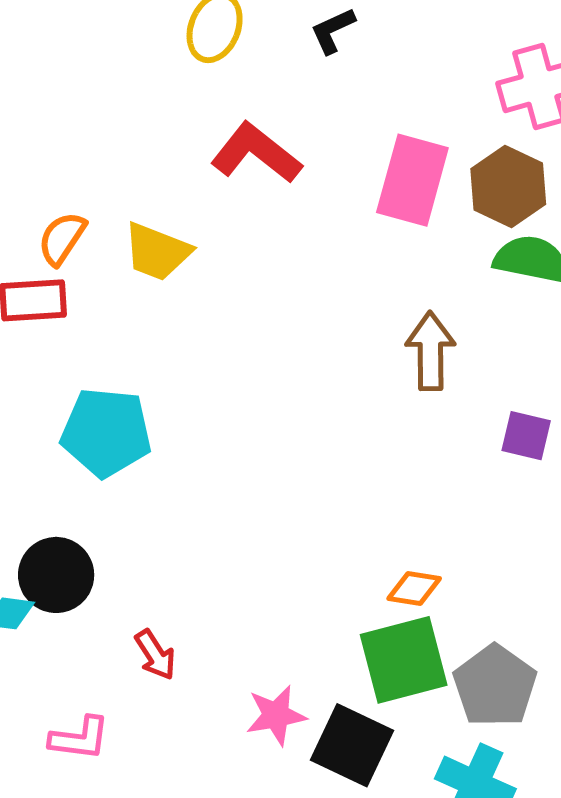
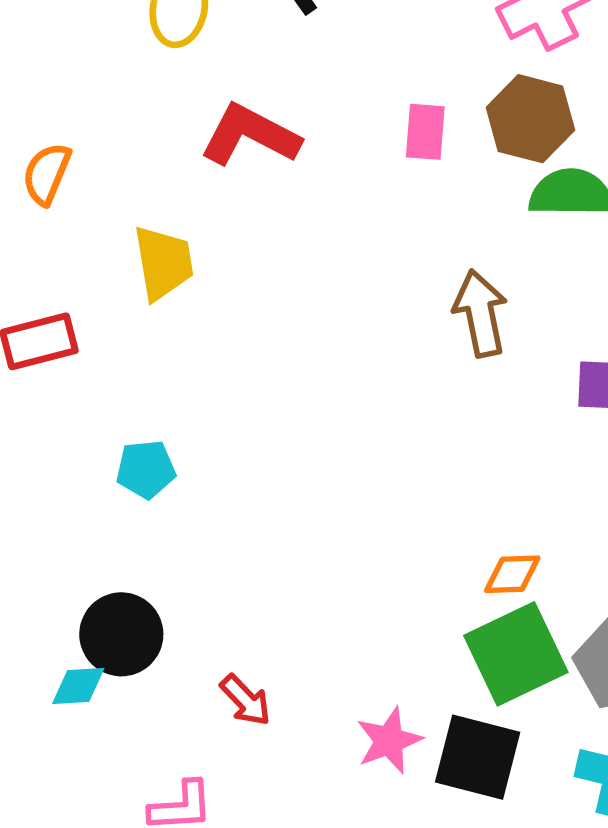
pink rectangle: (412, 180) -> (425, 132), size x0.6
orange semicircle: (62, 238) -> (47, 174), moved
yellow trapezoid: (157, 252) -> (163, 263), turned -110
cyan pentagon: (106, 432) -> (146, 469), size x0.6

